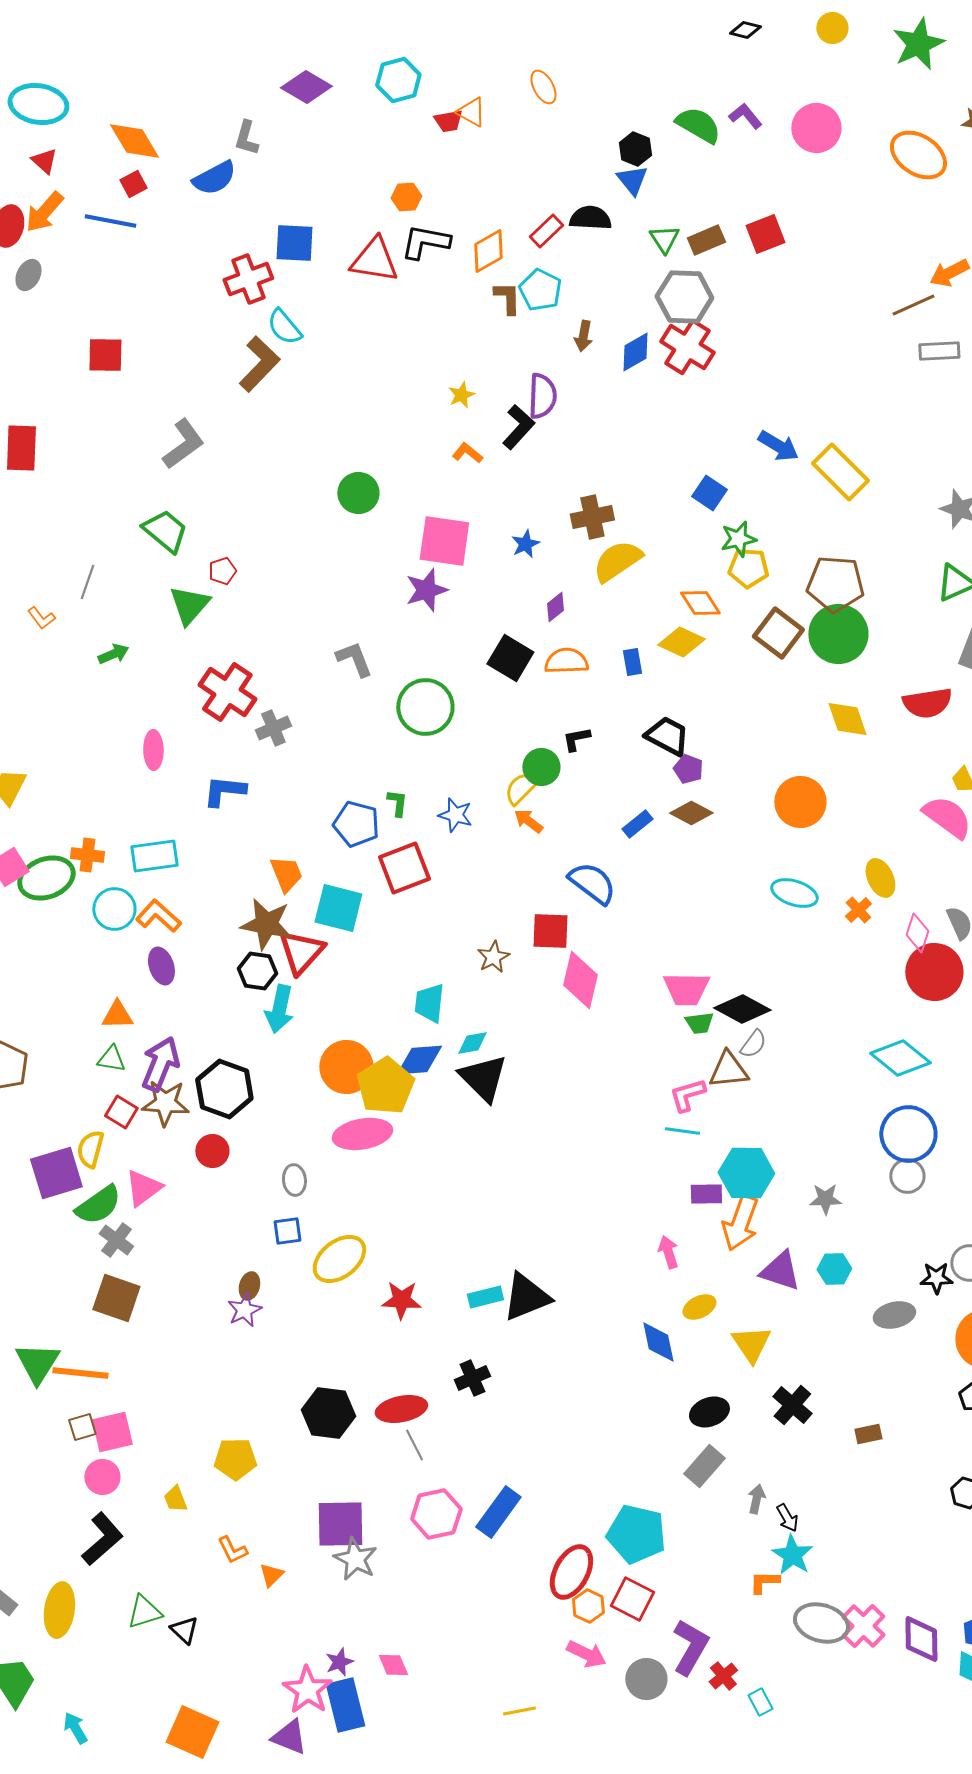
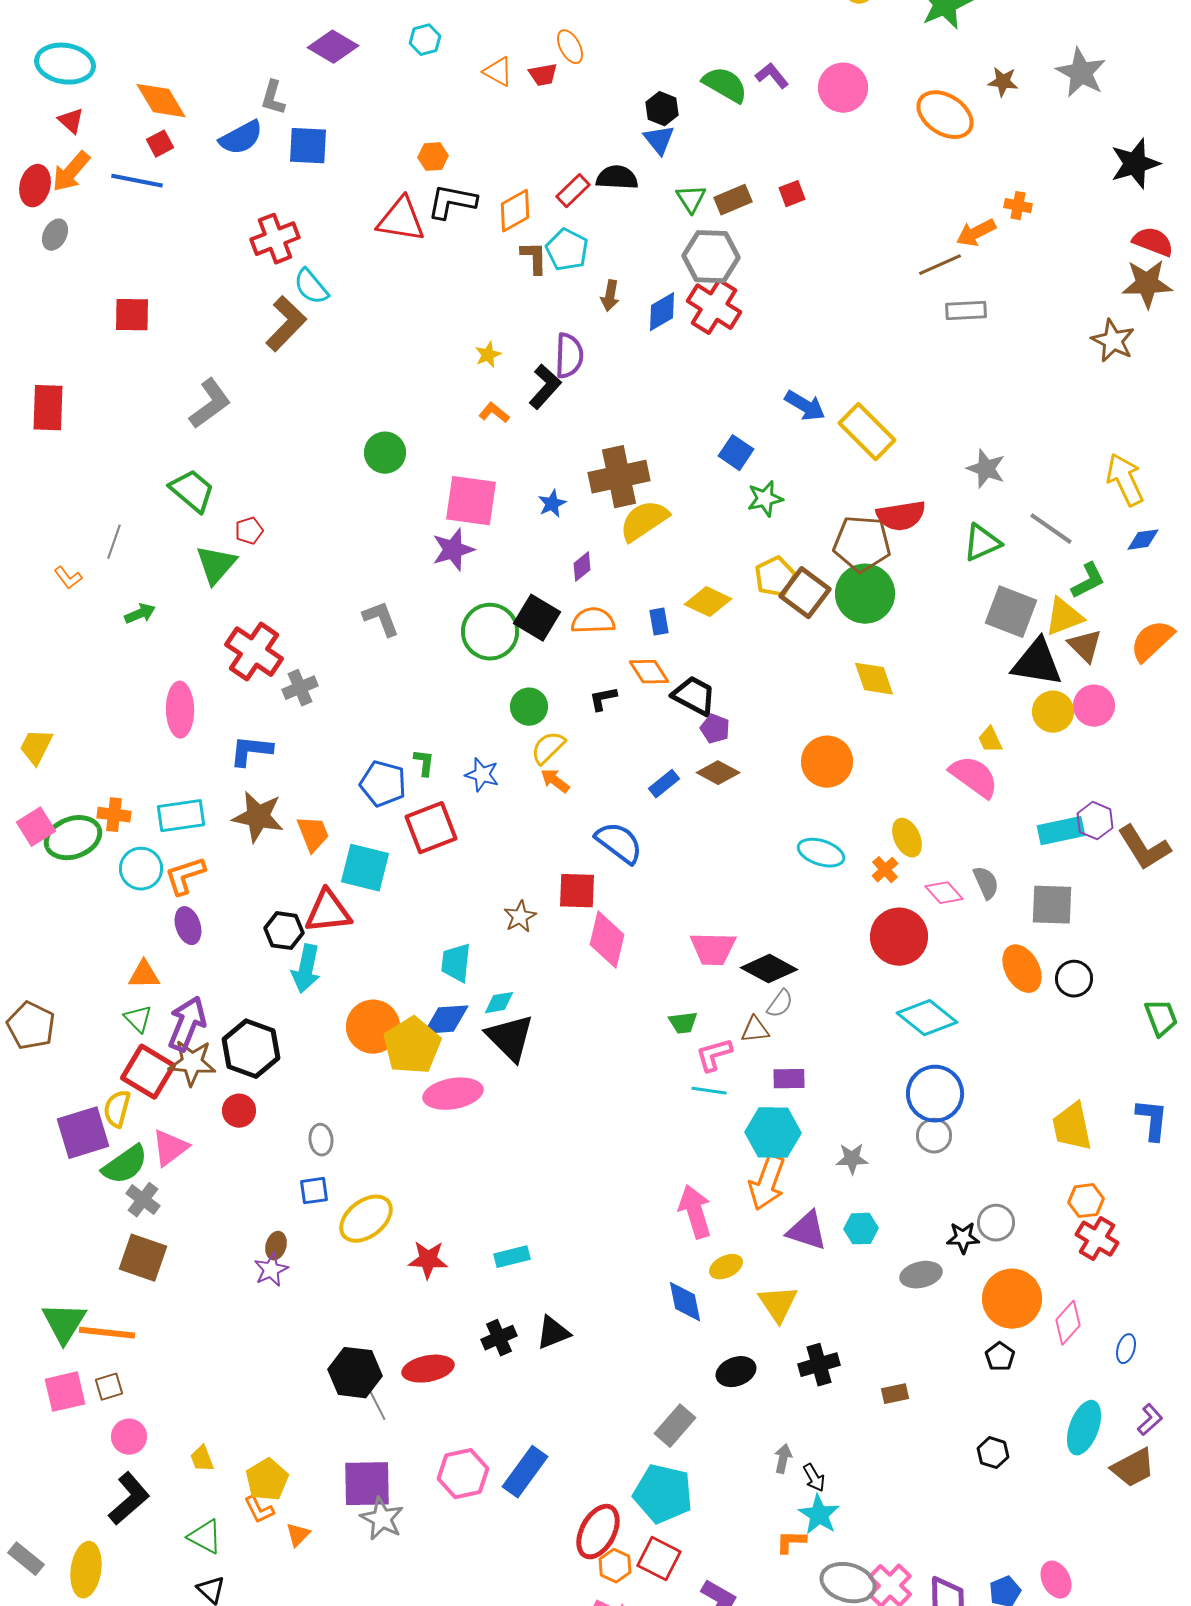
cyan hexagon: (398, 80) -> (425, 40), size x0.7
red trapezoid: (448, 121) -> (543, 75), moved
red square: (765, 234) -> (792, 194), size x0.7
blue square: (294, 243) -> (308, 146), moved
brown cross: (592, 517) -> (619, 477), size x1.4
yellow pentagon: (748, 568) -> (775, 577), moved, turned -30
orange diamond: (700, 603) -> (649, 672), moved
red semicircle: (927, 703) -> (901, 516), moved
green circle: (425, 707) -> (490, 632), moved
pink ellipse: (153, 750) -> (180, 710), size x1.4
green circle: (541, 767) -> (529, 707), moved
orange L-shape: (158, 916) -> (185, 876), turned -60
brown star: (266, 924) -> (258, 817), moved
pink diamond: (917, 933) -> (944, 893), turned -60
red triangle: (301, 952) -> (328, 912), turned 42
red circle: (934, 972) -> (899, 937), moved
green trapezoid: (699, 1023) -> (683, 1023), moved
green triangle: (111, 1059) -> (138, 1019), turned 36
brown triangle: (728, 1070) -> (755, 1030), size x0.7
red square: (121, 1112) -> (148, 1072), size x1.6
pink ellipse: (362, 1134) -> (453, 1094), moved
purple rectangle: (706, 1194) -> (789, 1079), moved
pink arrow: (668, 1252) -> (695, 1212), size x1.6
black triangle: (526, 1297) -> (553, 1333), moved, size x0.7
black cross: (792, 1405) -> (819, 1365), turned 33
pink square: (112, 1432) -> (65, 1392), moved
gray line: (414, 1445) -> (377, 1405), moved
yellow pentagon: (235, 1459) -> (267, 1480), moved, turned -30
gray rectangle: (704, 1466) -> (675, 1426), moved
green triangle: (144, 1612) -> (205, 1537), moved, turned 45

